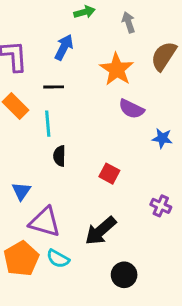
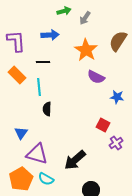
gray arrow: (128, 22) -> (85, 18), moved, turned -128
blue arrow: (64, 47) -> (50, 35), turned 60
red square: (109, 174) -> (103, 125), moved
purple cross: (161, 206) -> (116, 143), turned 32

